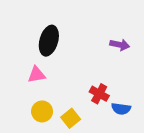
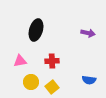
pink triangle: (37, 75) -> (20, 61), moved
red cross: (99, 94) -> (52, 61), moved, turned -32

